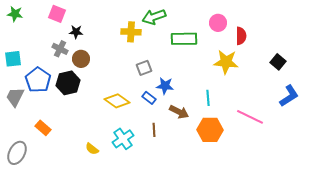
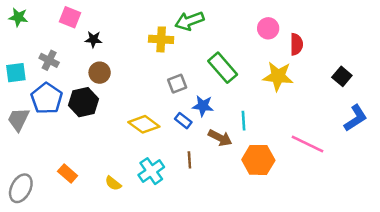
green rectangle: (184, 39) -> (223, 68), moved, turned 50
gray cross: (60, 49) -> (49, 60), moved
cyan line: (208, 98) -> (244, 121), moved
orange rectangle: (43, 128) -> (68, 174), moved

